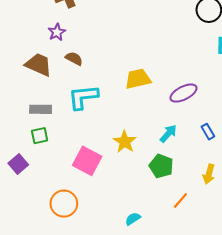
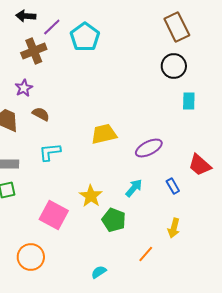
cyan L-shape: (83, 97) -> (50, 152), size x0.7
green pentagon: (161, 166) -> (114, 220), moved

